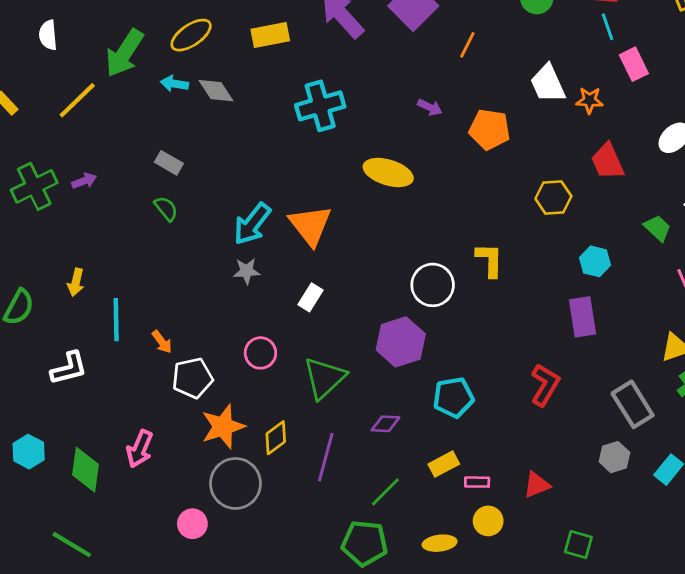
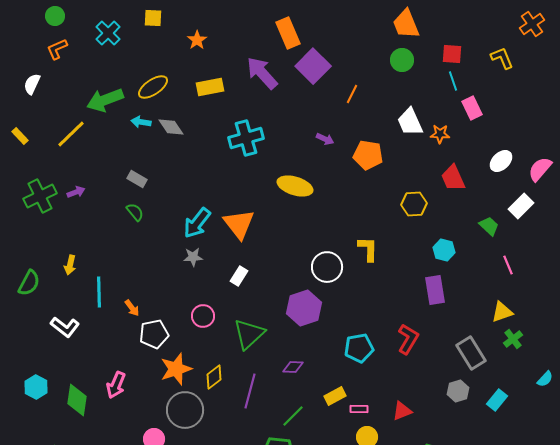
white semicircle: (48, 35) -> (32, 84), moved, turned 30
green arrow: (124, 53) -> (105, 100), turned 36
white L-shape: (69, 368) -> (65, 327), turned 52
cyan pentagon: (453, 397) -> (359, 348), moved

